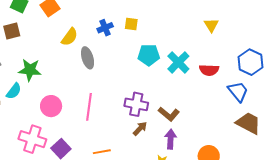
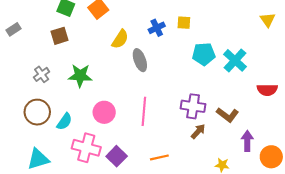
red semicircle: (209, 70) -> (267, 90), moved
cyan semicircle: (14, 91) -> (64, 122), moved
purple arrow: (171, 139) -> (247, 141), moved

